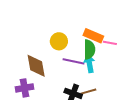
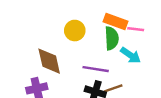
purple line: (74, 61) -> (96, 69), moved
cyan arrow: (89, 64) -> (130, 55), moved, turned 138

